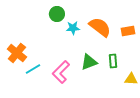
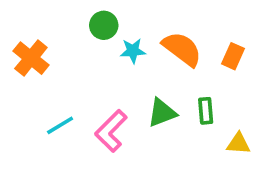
orange rectangle: (128, 31) -> (233, 56), turned -56
orange cross: (17, 53) -> (31, 58), moved

